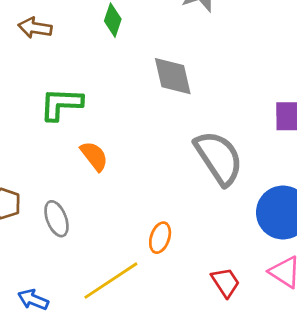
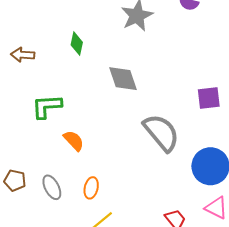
orange ellipse: (160, 238) -> (91, 188), moved

